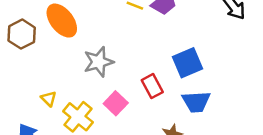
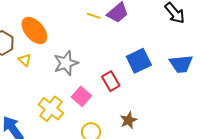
yellow triangle: (49, 99) -> (25, 60), moved
blue trapezoid: (196, 102) -> (181, 64), moved

